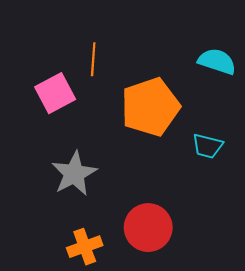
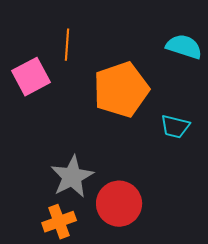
gray star: (74, 174) -> (72, 177), moved

